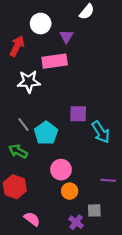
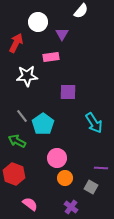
pink rectangle: (55, 61) -> (51, 57), size x0.7
purple square: (78, 114) -> (68, 92), moved
gray square: (94, 210) -> (91, 187), moved, turned 32

